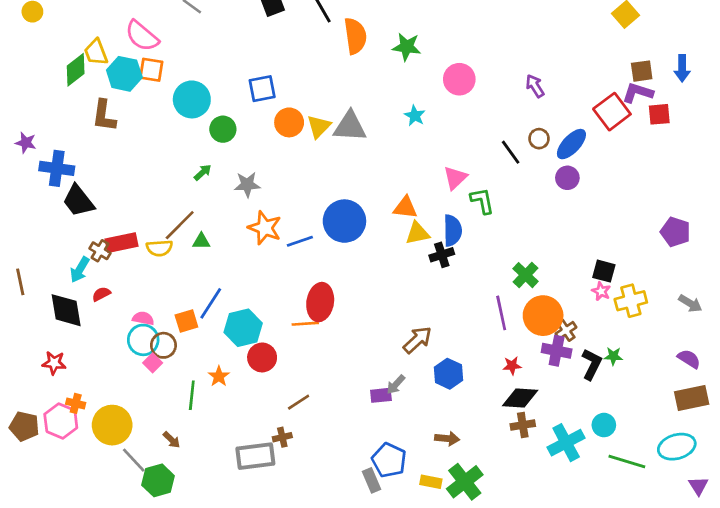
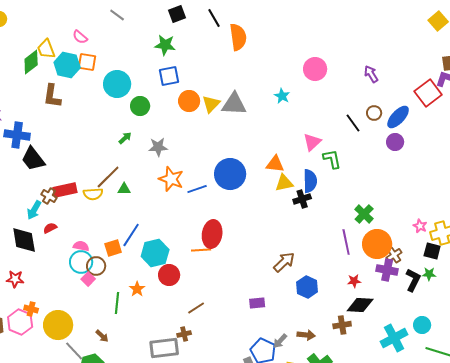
pink semicircle: (142, 36) -> (80, 37), size x0.6
green star: (407, 47) -> (165, 45), moved
black square: (604, 271) -> (432, 251), moved
gray arrow: (396, 384) -> (280, 341), moved
brown cross: (523, 425) -> (342, 325), moved

